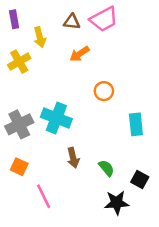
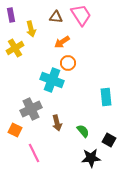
pink trapezoid: (104, 19) -> (81, 15), turned -95
orange circle: (104, 91) -> (68, 63), moved
cyan cross: (56, 118) -> (52, 80), moved
gray cross: (19, 124) -> (31, 109), moved

